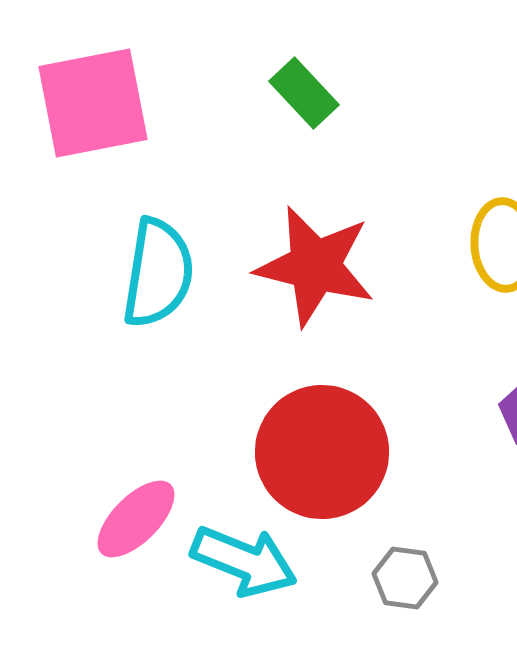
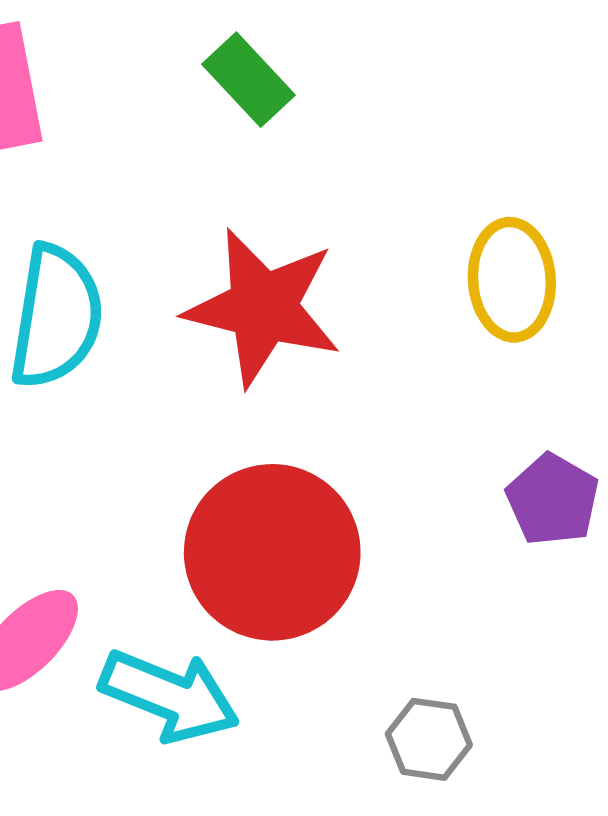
gray hexagon: (405, 578) -> (429, 739), moved

